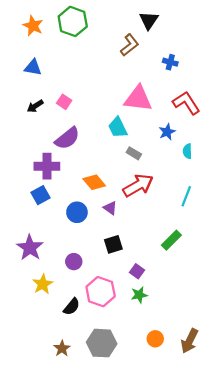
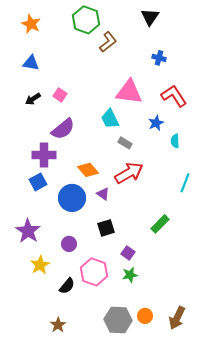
black triangle: (149, 20) -> (150, 17), moved
green hexagon: (73, 21) -> (86, 20), moved
brown L-shape: (130, 45) -> (108, 42), moved
cyan line: (186, 196) -> (185, 183), moved
blue circle: (77, 212) -> (72, 198), size x1.4
gray hexagon: (102, 343) -> (118, 320), moved

